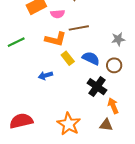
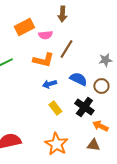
brown line: (79, 28) -> (66, 49), turned -48
yellow rectangle: (68, 58) -> (55, 108), moved
blue arrow: (45, 75) -> (49, 84), moved
orange arrow: (113, 106) -> (100, 126), turned -42

